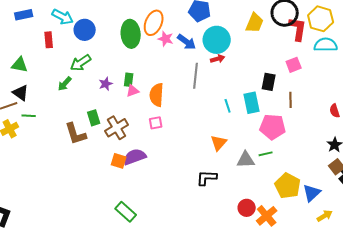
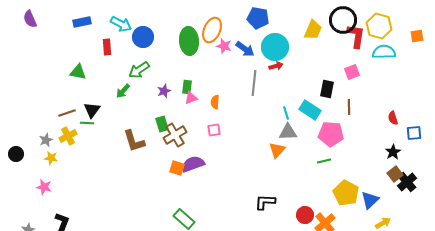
black triangle: (21, 93) -> (92, 110), moved, turned 30
orange semicircle: (157, 95) -> (215, 102), size x0.6
cyan rectangle: (252, 103) -> (310, 110), turned -45
green rectangle: (94, 118) -> (162, 124), moved
gray triangle: (246, 160) -> (288, 132), moved
black L-shape: (207, 178) -> (265, 202), moved

